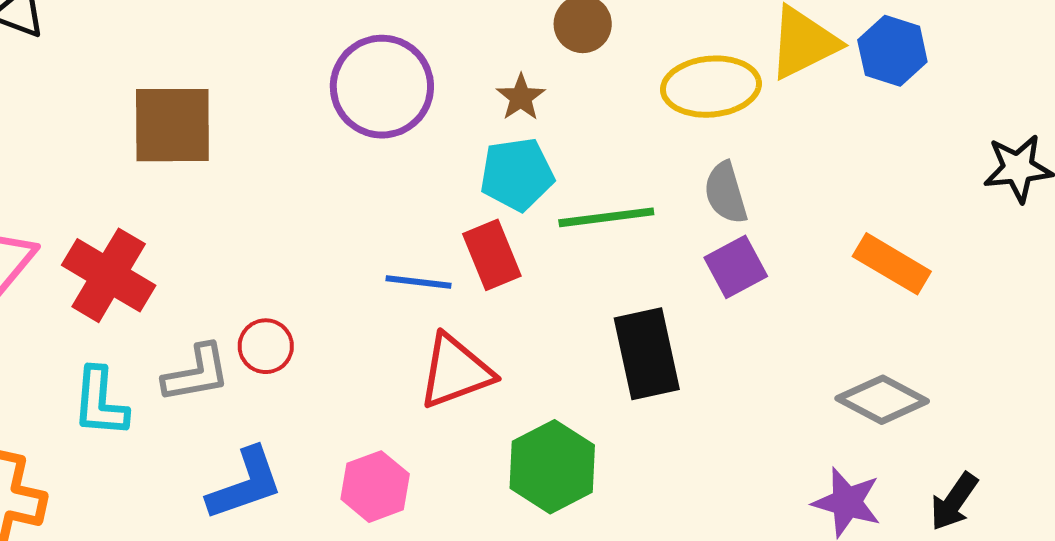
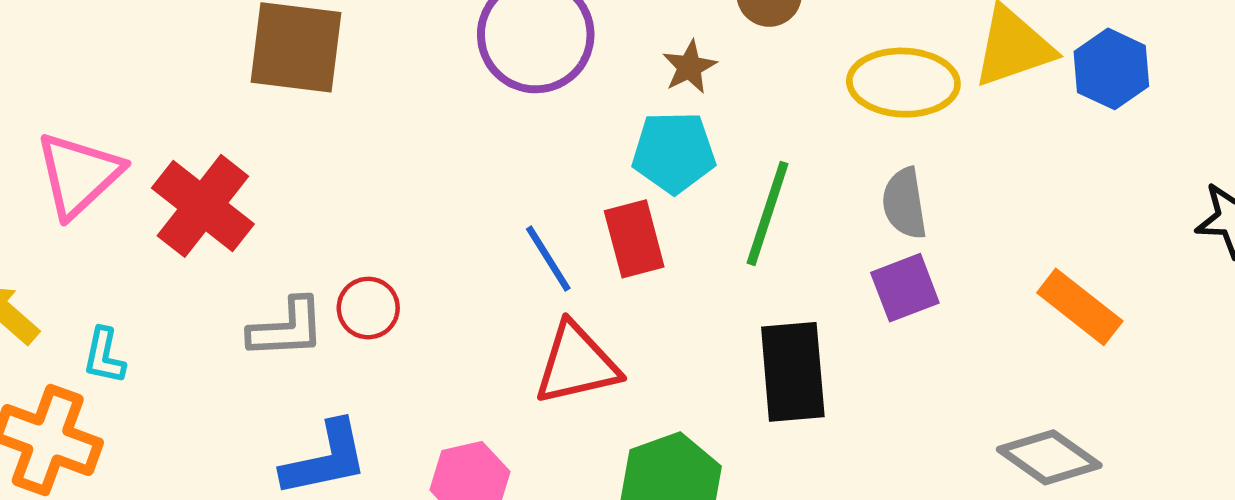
green line: (606, 217) -> (768, 213), turned -72
blue line: (419, 282) -> (548, 259), turned 44
cyan L-shape: (100, 402) -> (104, 356), moved, size x0.7

